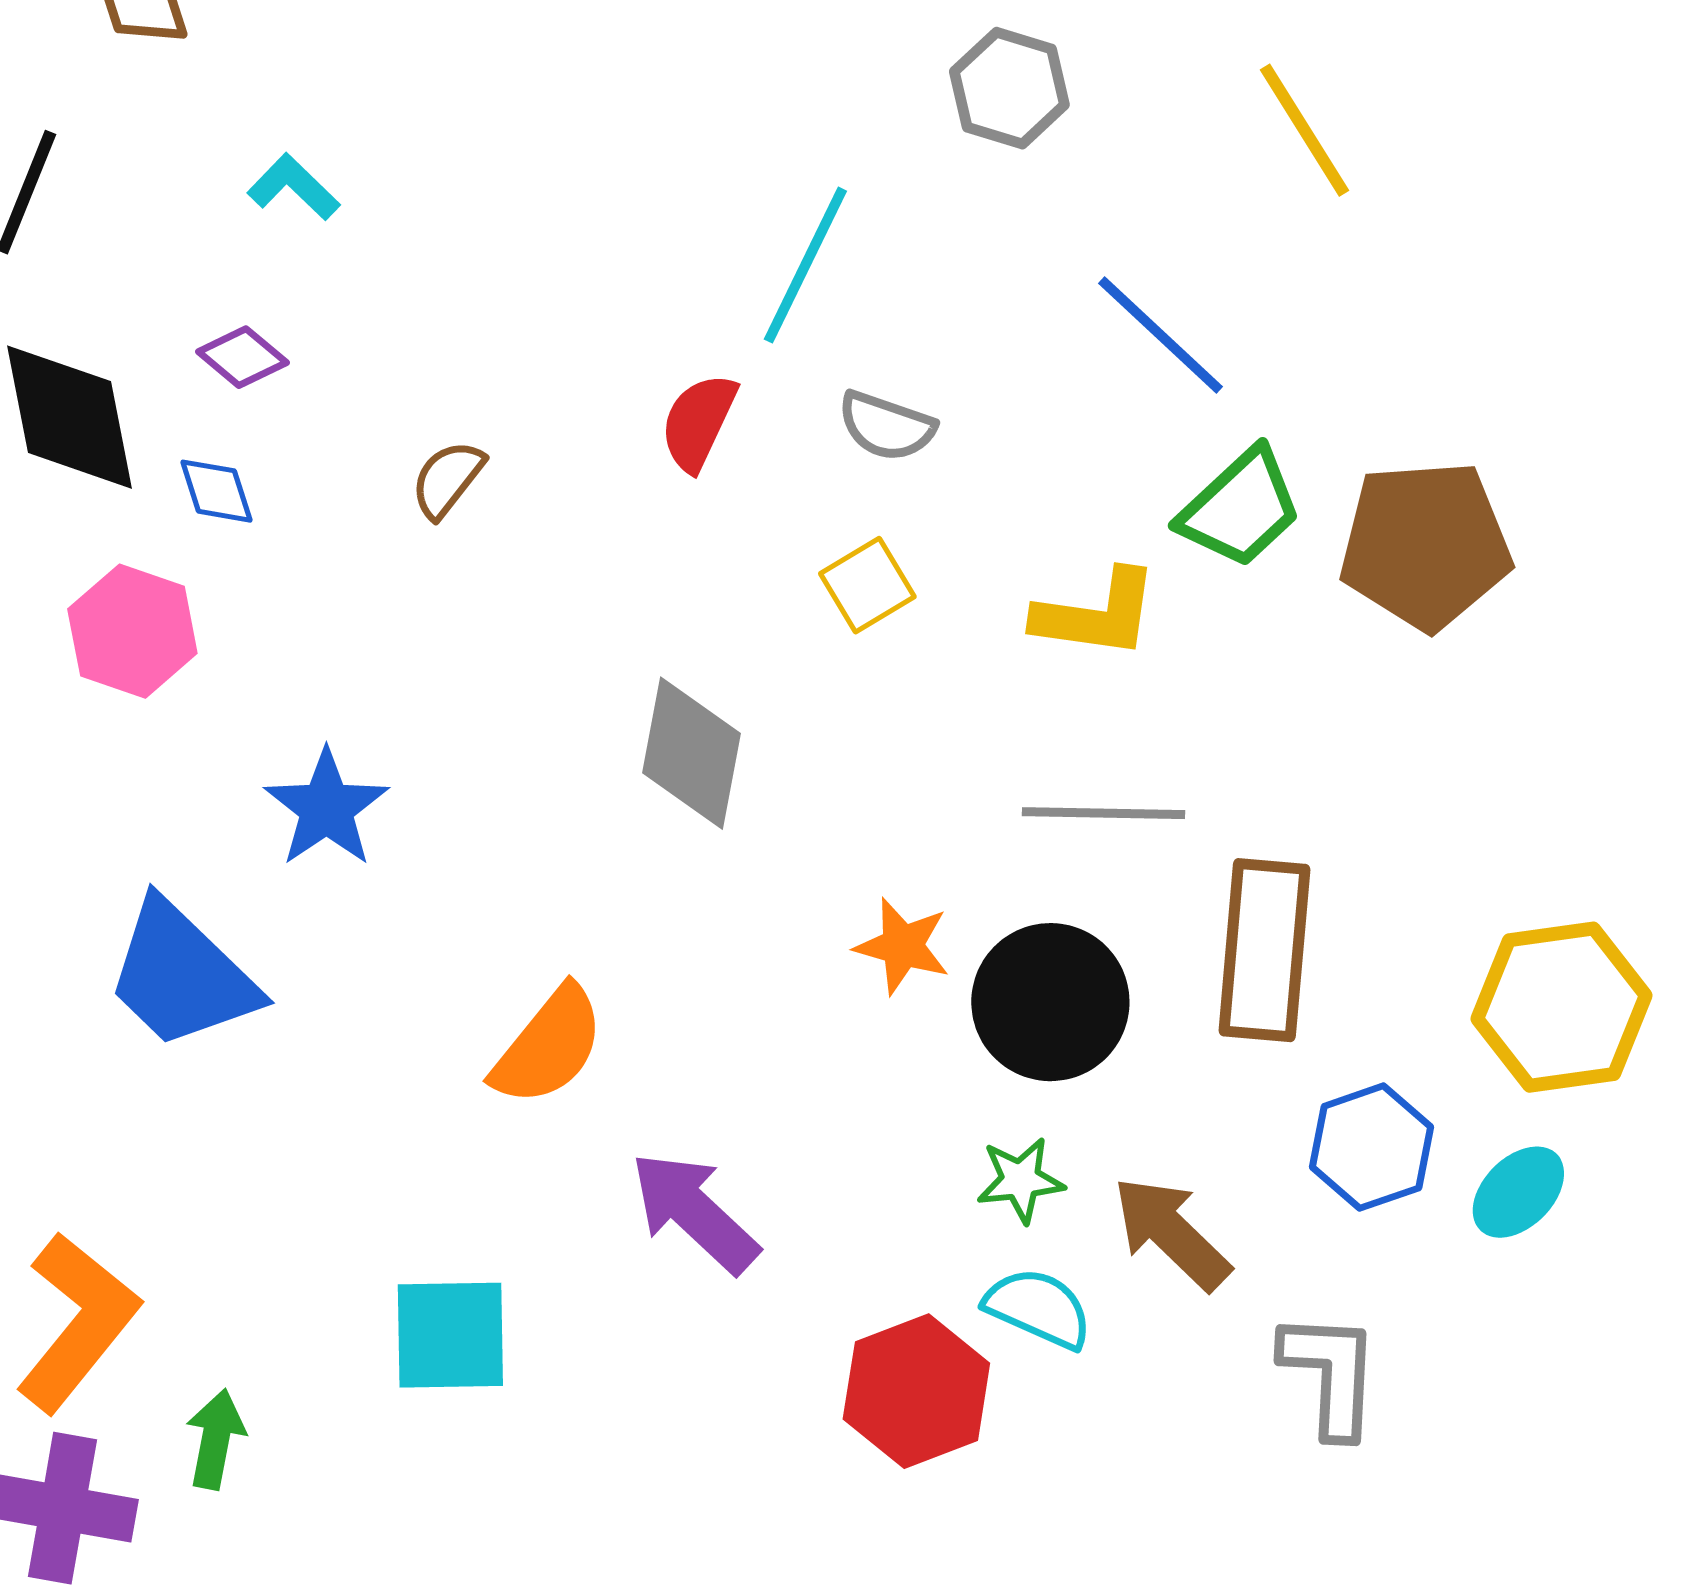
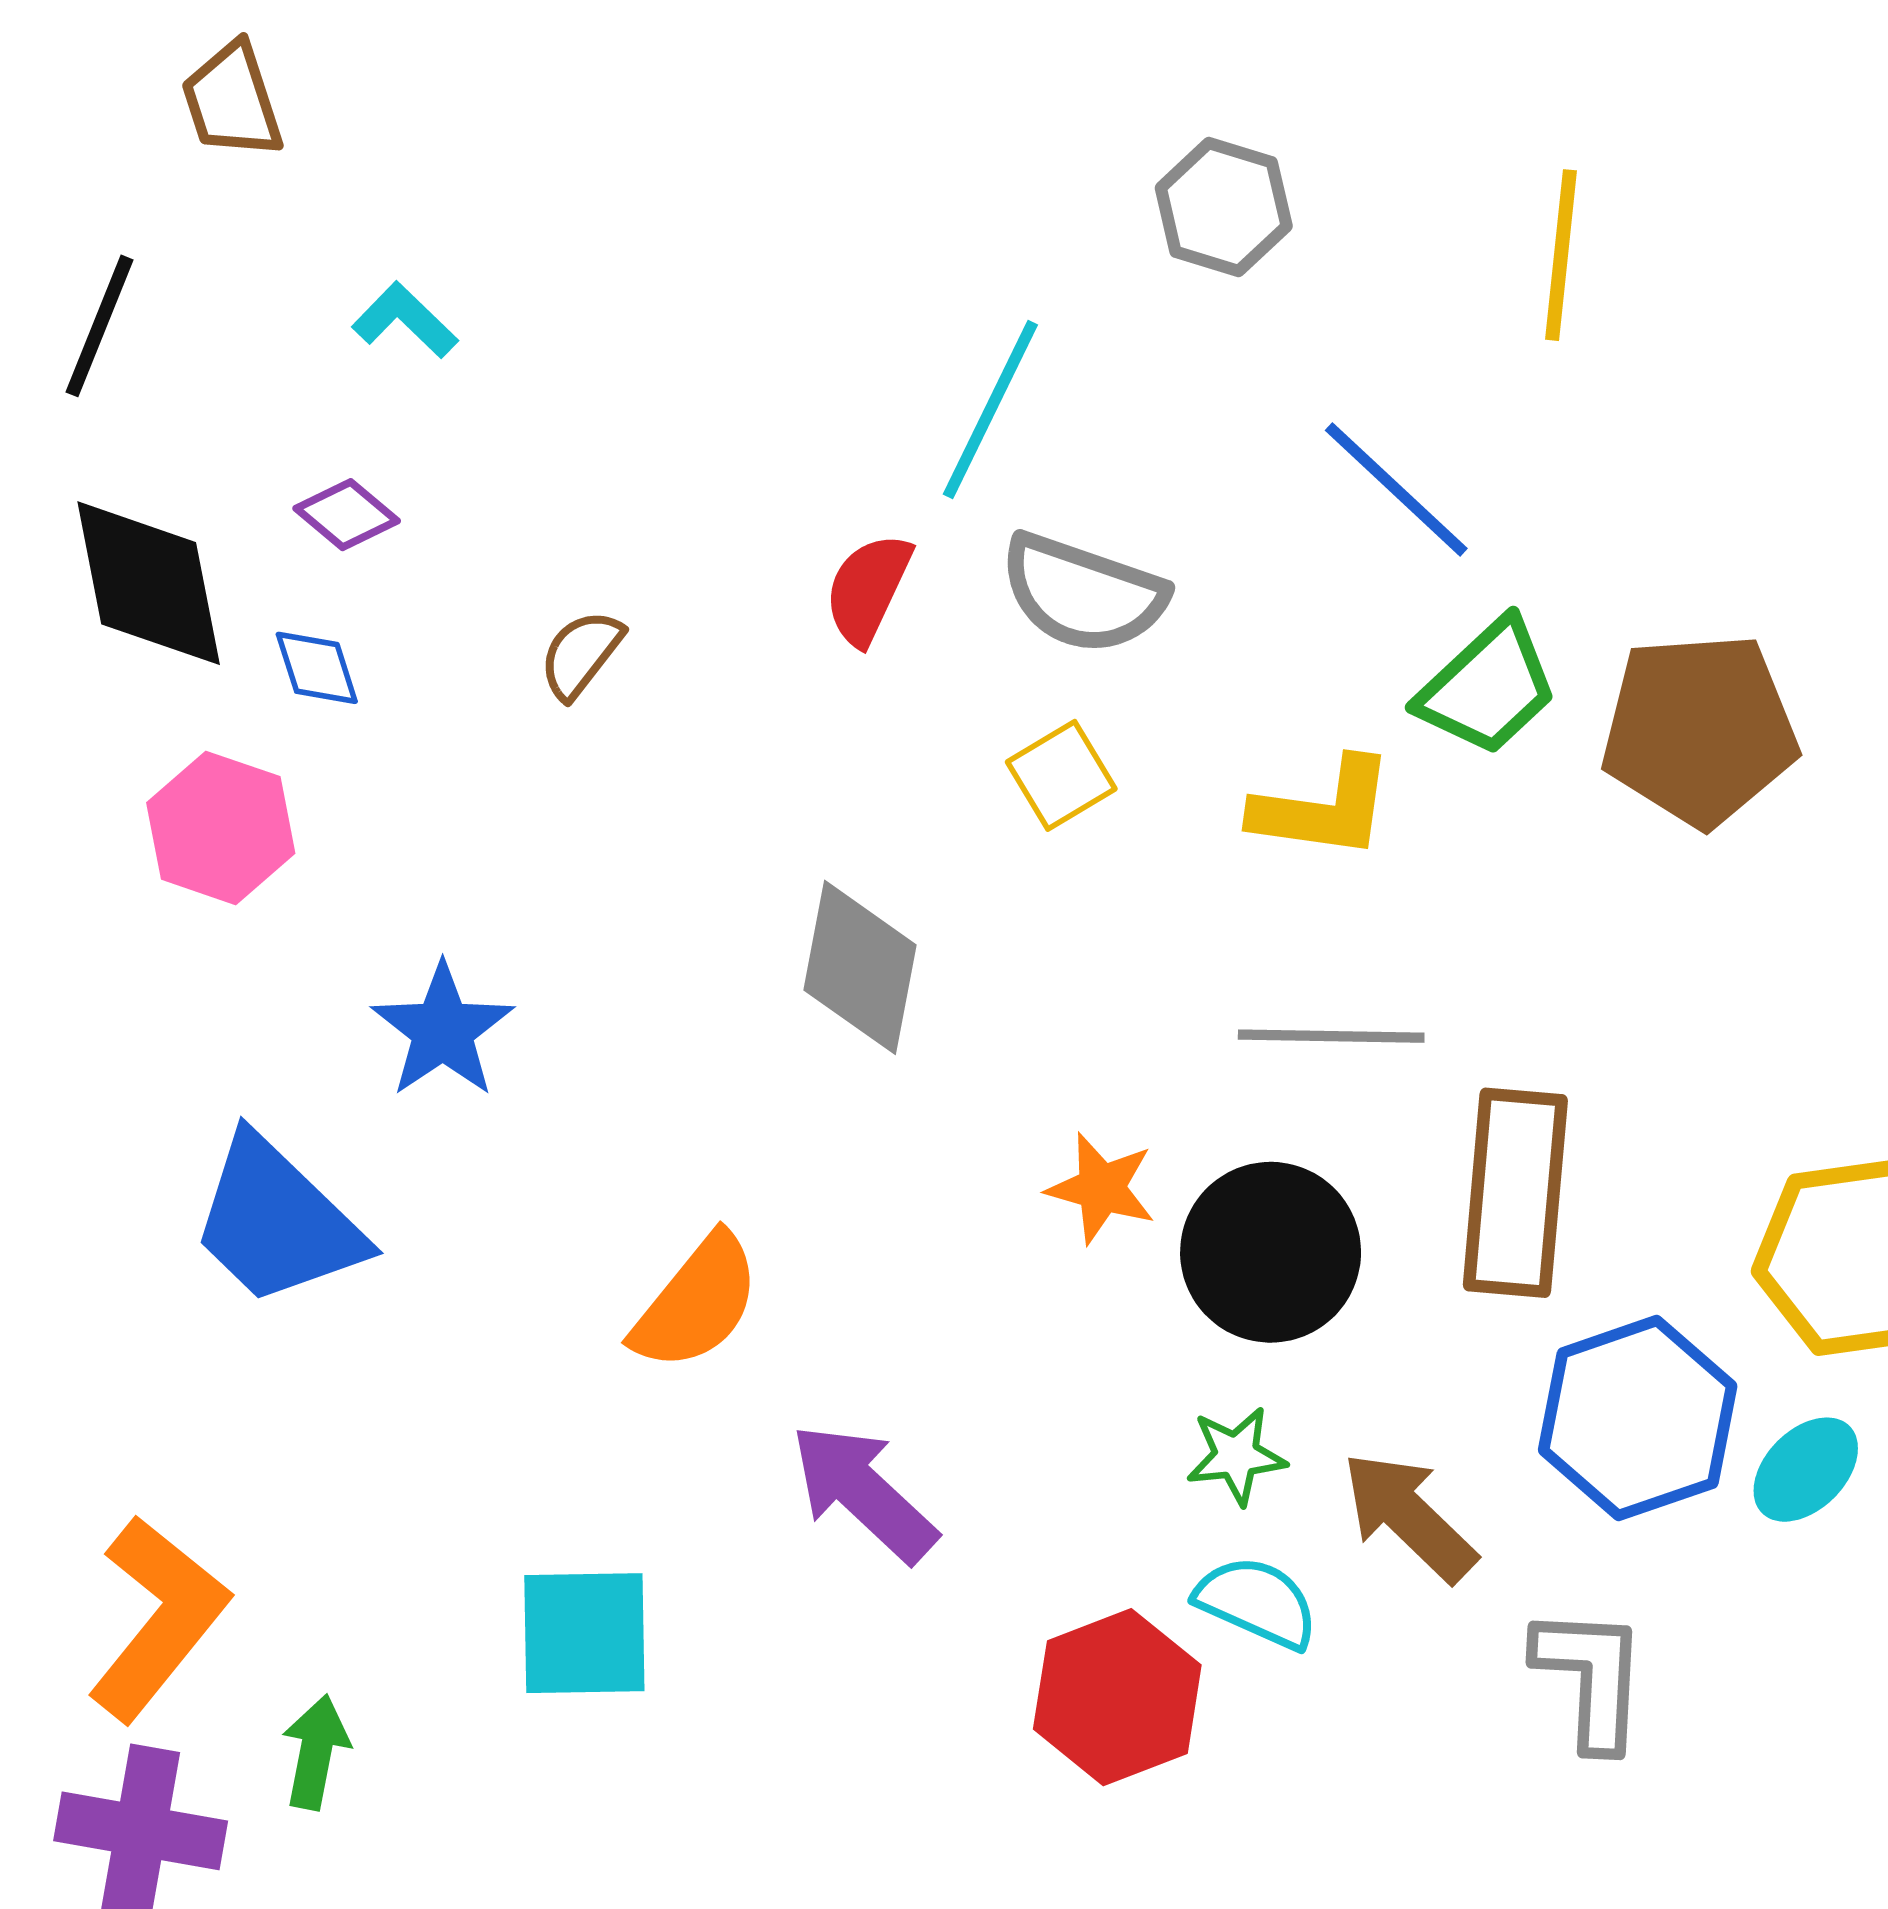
yellow line: (1304, 130) -> (1561, 255), turned 38
gray semicircle: (886, 426) -> (1083, 594), size x1.5
blue hexagon: (1371, 1147) -> (1638, 1418), size x1.4

